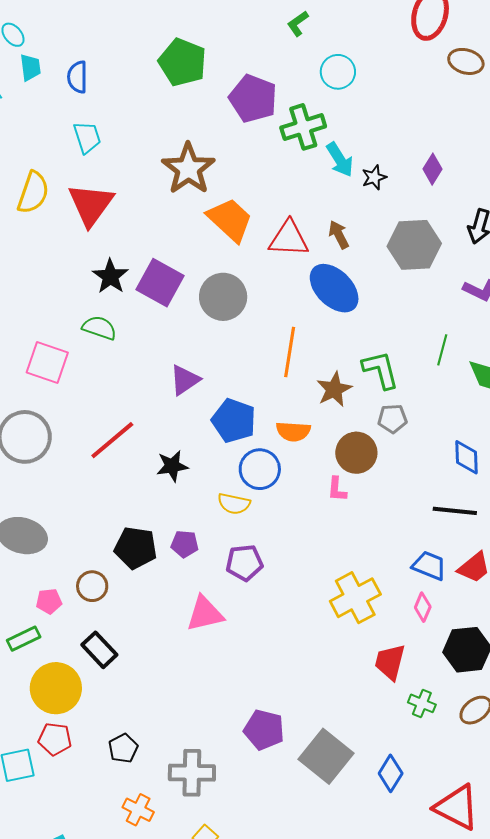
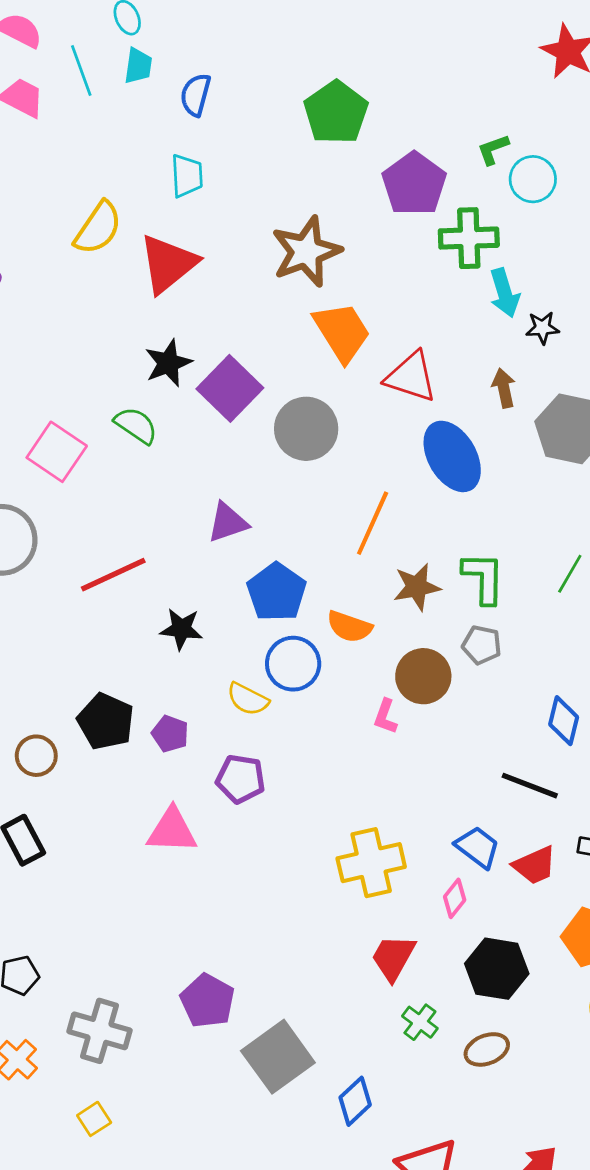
green L-shape: (298, 24) -> (493, 149), moved
brown arrow: (339, 235) -> (504, 388), moved

